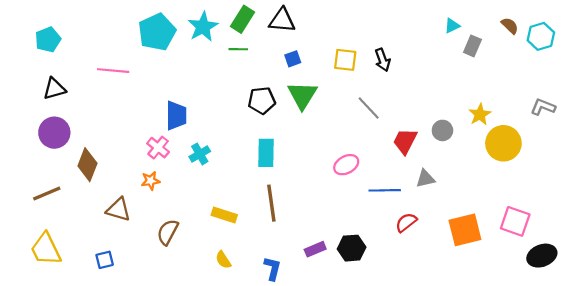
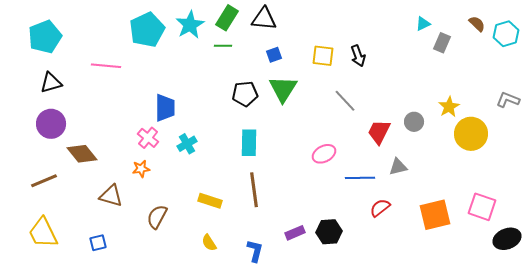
cyan pentagon: (48, 40) -> (45, 37), size x1.4
brown diamond: (87, 165) -> (82, 154), turned -60

